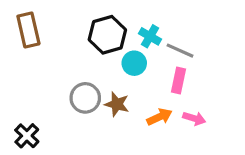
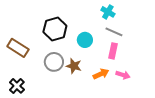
brown rectangle: (28, 30) -> (18, 48), moved, turned -45
black hexagon: (107, 35) -> (55, 29), moved
cyan cross: (150, 36) -> (108, 12), moved

